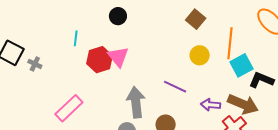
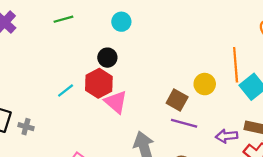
brown square: (196, 19) -> (177, 100), moved
cyan line: (76, 38) -> (66, 90), turned 56
red hexagon: (99, 60) -> (99, 83), moved

